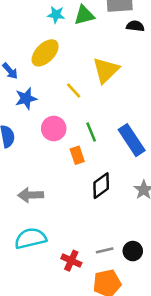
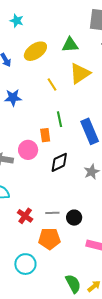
cyan star: (56, 15) -> (17, 21), moved
green triangle: (84, 15) -> (70, 45), moved
blue star: (26, 98) -> (13, 98), moved
pink circle: (54, 129) -> (28, 150), moved

